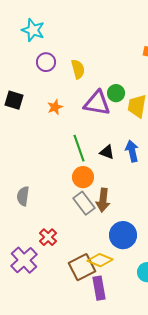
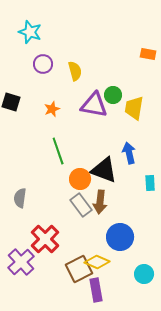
green line: (79, 148) -> (58, 151), moved
black triangle: (107, 152) -> (104, 170), moved, size x1.8
red cross: (48, 237) -> (45, 239), size x1.6

